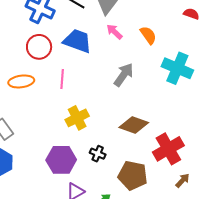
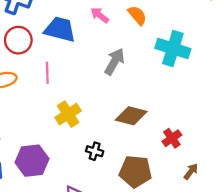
red cross: (168, 149) -> (172, 138), size x0.6
purple hexagon: (61, 160) -> (32, 161), moved

